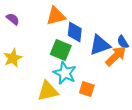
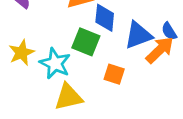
cyan star: (65, 73) -> (55, 63), moved
orange square: (87, 89) -> (114, 74), moved

